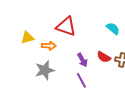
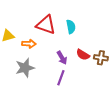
cyan semicircle: (113, 28) -> (71, 27), moved, turned 40
purple line: (81, 80) -> (61, 78), turned 49

